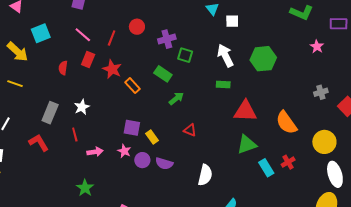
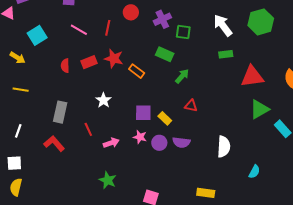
yellow arrow: (18, 52) -> (18, 58), size x0.7
red rectangle: (88, 60) -> (89, 62), moved, turned 56
white star: (82, 107) -> (103, 100), moved
red triangle: (190, 130) -> (191, 106), moved

